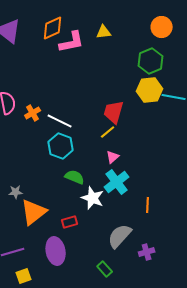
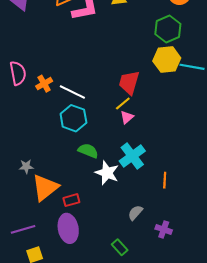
pink triangle: (113, 157) -> (127, 117), moved
red rectangle: (70, 222) -> (71, 200), moved
gray semicircle: (120, 236) -> (135, 213), size x0.6
purple cross: (147, 252) -> (164, 229), turned 35

